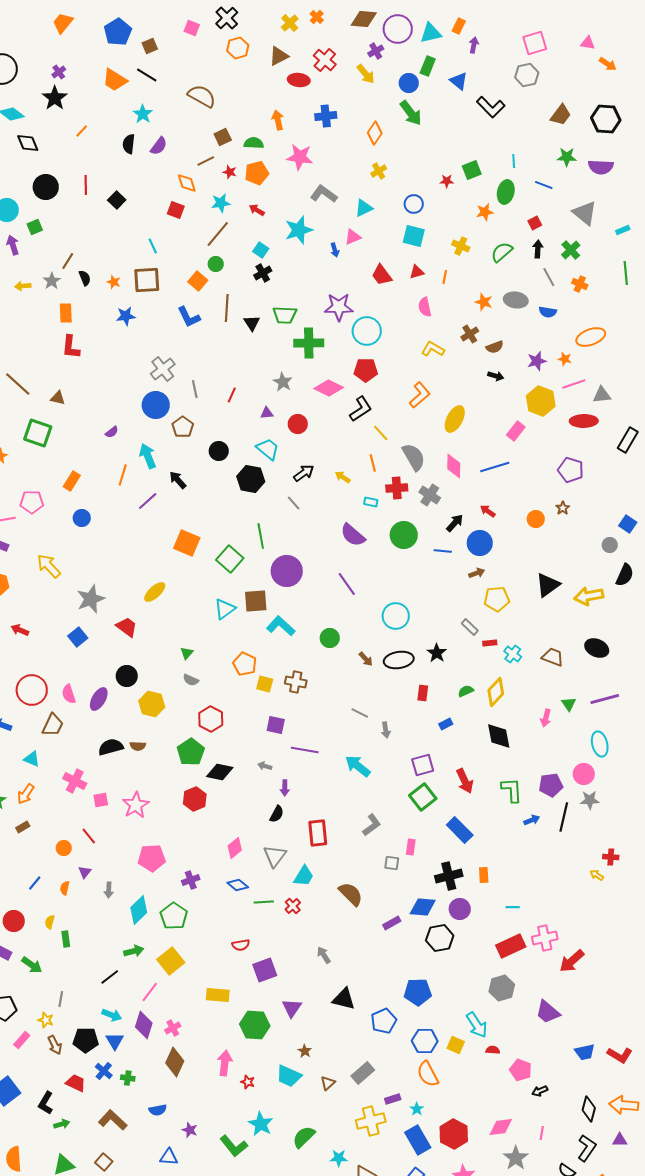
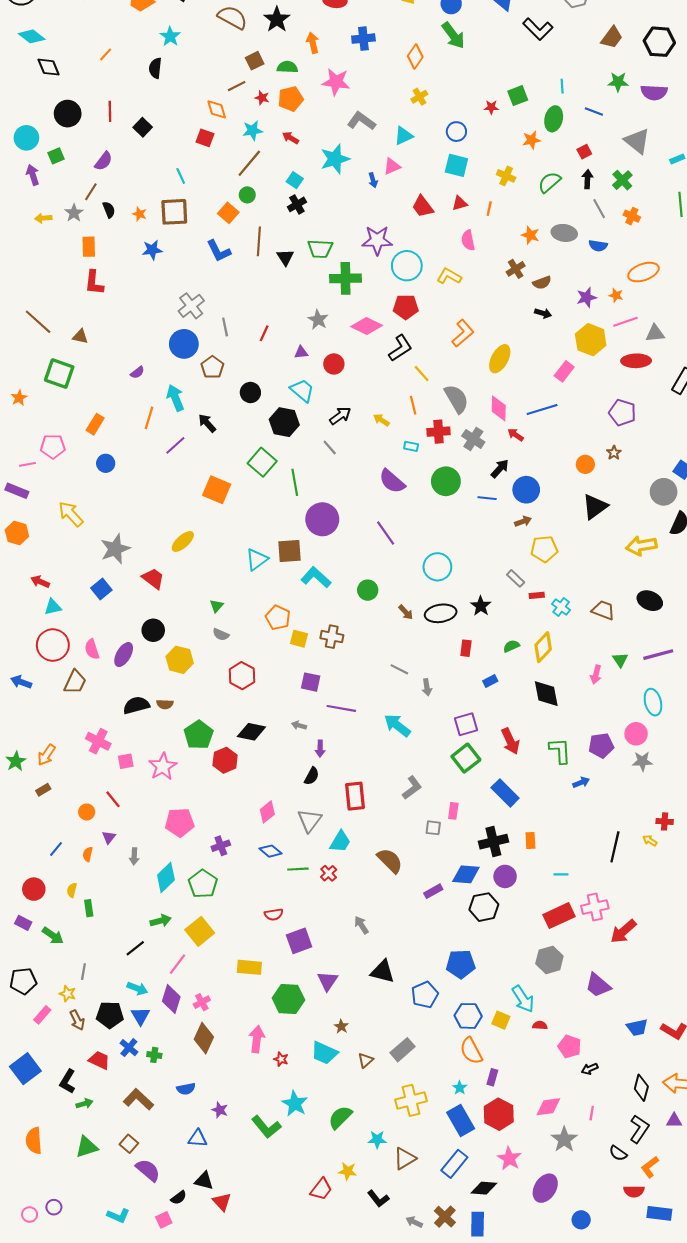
black star: (55, 98) -> (277, 20), moved
purple semicircle: (159, 146) -> (104, 161), moved
yellow L-shape: (433, 349) -> (449, 276), moved
red arrow: (488, 511) -> (516, 435), moved
gray circle: (610, 545) -> (664, 492), size x1.6
green square: (230, 559) -> (262, 462), moved
black triangle: (548, 585) -> (595, 507), moved
green pentagon: (191, 752) -> (199, 735), moved
cyan triangle: (32, 759) -> (53, 607), moved, turned -36
black line: (564, 817) -> (615, 847), moved
purple rectangle: (393, 1099) -> (492, 1077), moved, turned -56

